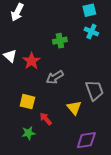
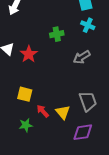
gray arrow: (55, 77) -> (82, 57), moved
gray trapezoid: (94, 90) -> (88, 101), moved
yellow triangle: (74, 108) -> (63, 112), moved

